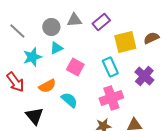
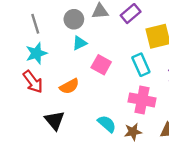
gray line: (17, 31) -> (35, 24), turned 30
cyan star: (32, 57) -> (36, 53), moved
pink cross: (111, 98) -> (142, 100), turned 30
cyan semicircle: (69, 100) -> (107, 124), moved

